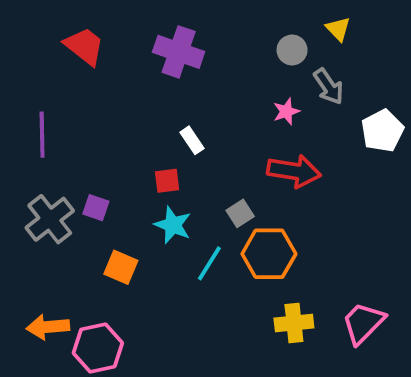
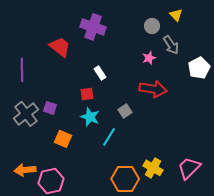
red trapezoid: (84, 46) -> (60, 47), moved
orange hexagon: (269, 254) -> (125, 179), moved
yellow cross: (294, 323) -> (153, 168), turned 36

